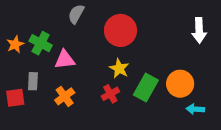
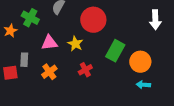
green cross: (41, 43) -> (30, 18), moved
yellow star: (119, 68) -> (75, 44), moved
green rectangle: (146, 88) -> (115, 51), moved
cyan arrow: (195, 109) -> (143, 85), moved

